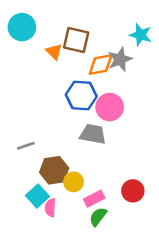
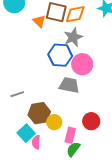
gray star: (120, 59) -> (73, 37), moved
orange diamond: (101, 64) -> (75, 14), moved
red circle: (133, 191) -> (91, 121), moved
pink rectangle: (94, 199) -> (70, 135), turned -49

